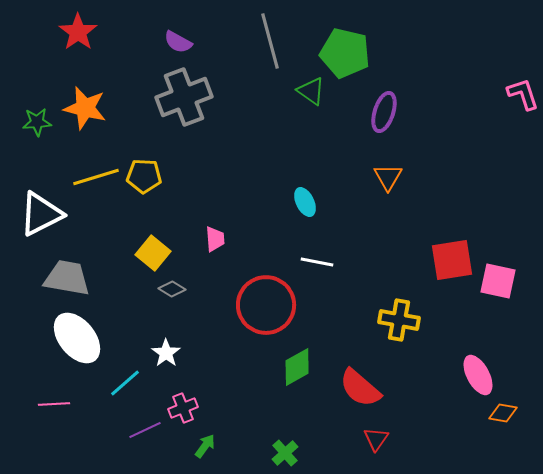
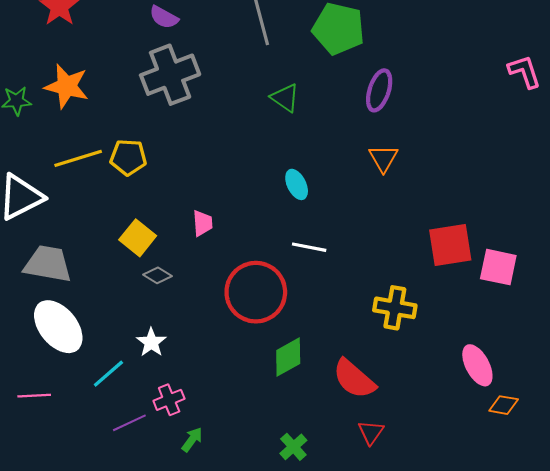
green triangle: (311, 91) -> (285, 98), moved
green cross: (285, 453) -> (293, 447), moved

